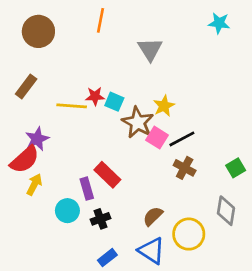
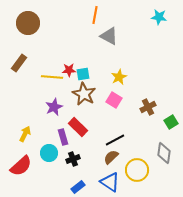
orange line: (100, 20) -> (95, 15), moved
gray triangle: (150, 49) -> (109, 36), turned -30
cyan square: (114, 102) -> (83, 74), turned -32
brown star: (138, 122) -> (84, 94), moved
purple star: (37, 139) -> (54, 107), moved
black line: (182, 139) -> (115, 140), moved
red semicircle: (25, 160) -> (21, 166), moved
brown cross: (185, 168) -> (148, 107), moved, turned 35

